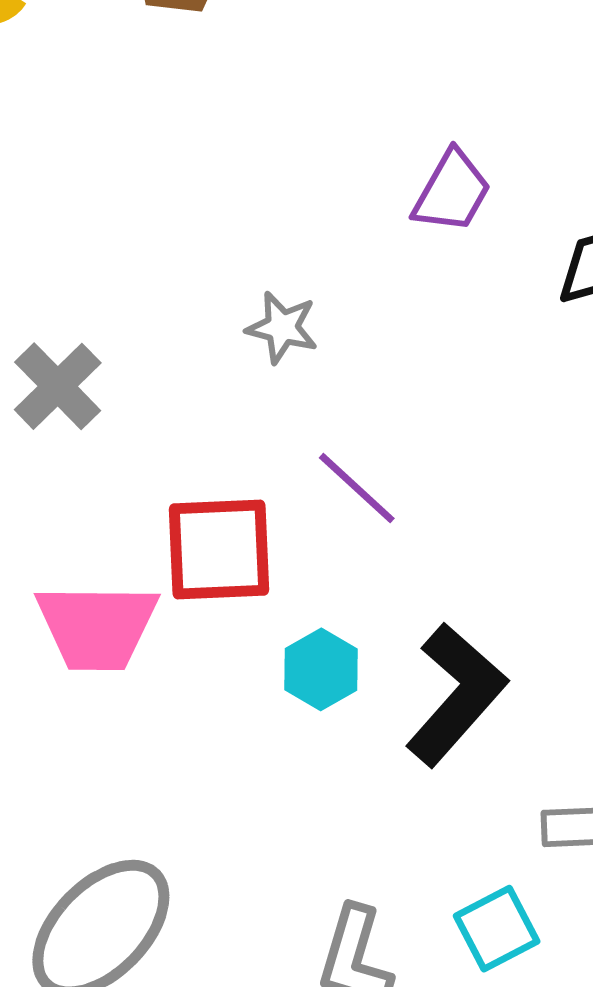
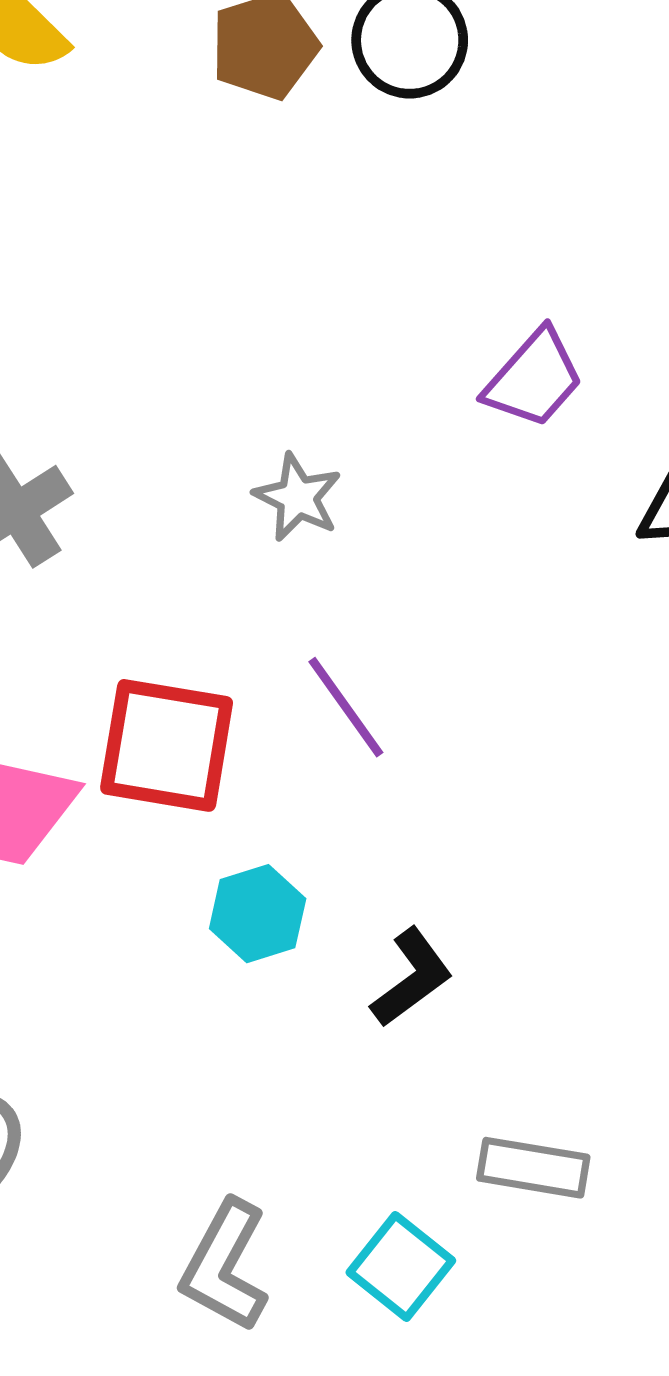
black L-shape: (456, 695) -> (412, 978), size x0.6
cyan square: (497, 929) -> (401, 1266), turned -36

